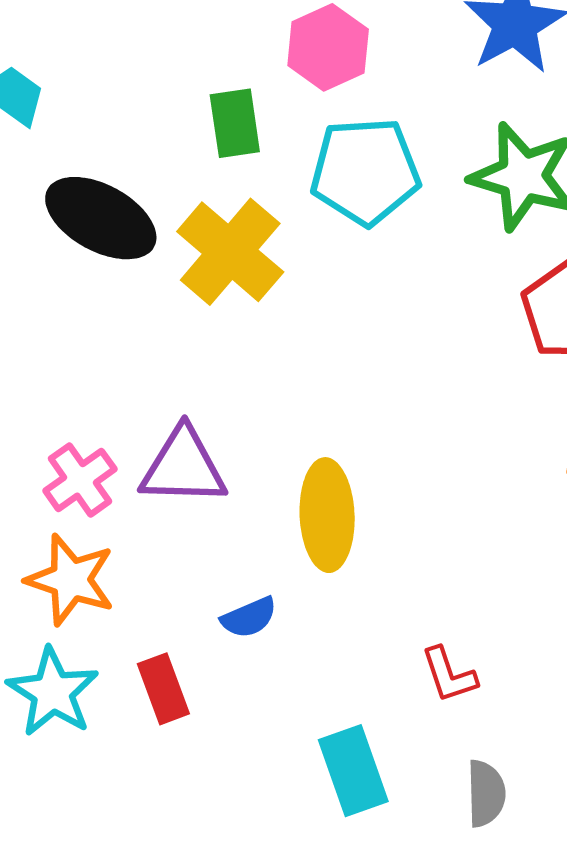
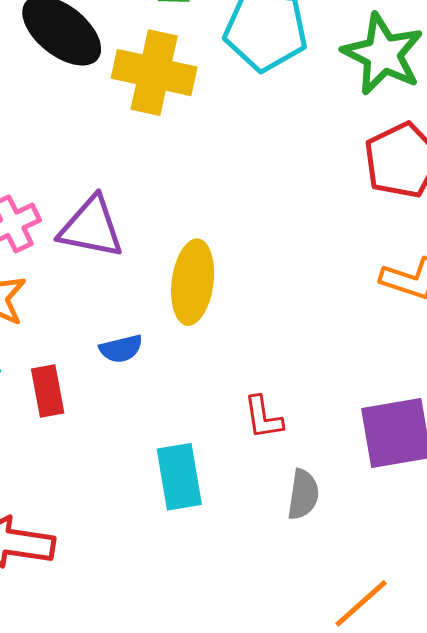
yellow cross: (230, 252) -> (154, 73), turned -38
gray semicircle: (486, 793) -> (303, 494), moved

